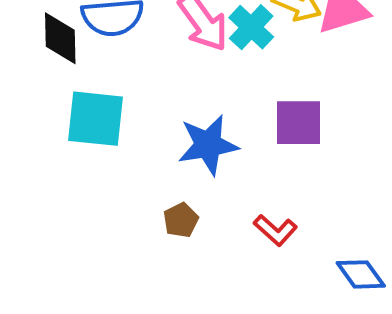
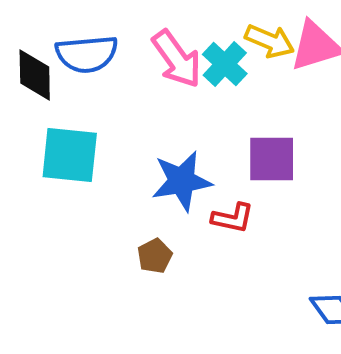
red L-shape: (275, 230) -> (233, 218), moved, turned -30

